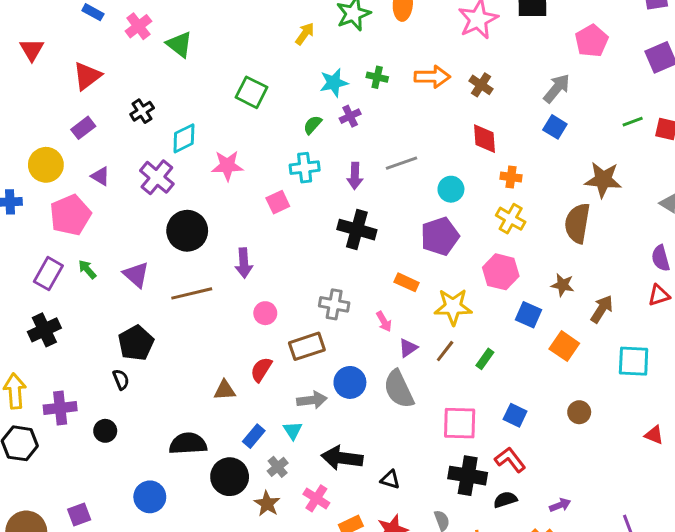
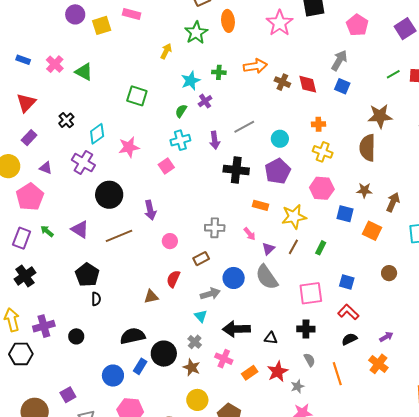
brown cross: (481, 85) -> (282, 82), moved
red diamond: (484, 139) -> (308, 84), moved
black cross: (357, 230) -> (236, 170), moved
brown rectangle: (307, 346) -> (201, 259), size x0.7
black semicircle: (121, 379) -> (96, 299), moved, turned 32
blue rectangle: (254, 436) -> (140, 366), moved
black cross: (468, 476) -> (306, 329), moved, size x0.7

